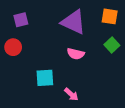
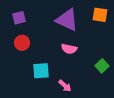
green square: (112, 45) -> (102, 66), moved
red circle: (13, 47) -> (22, 43), moved

